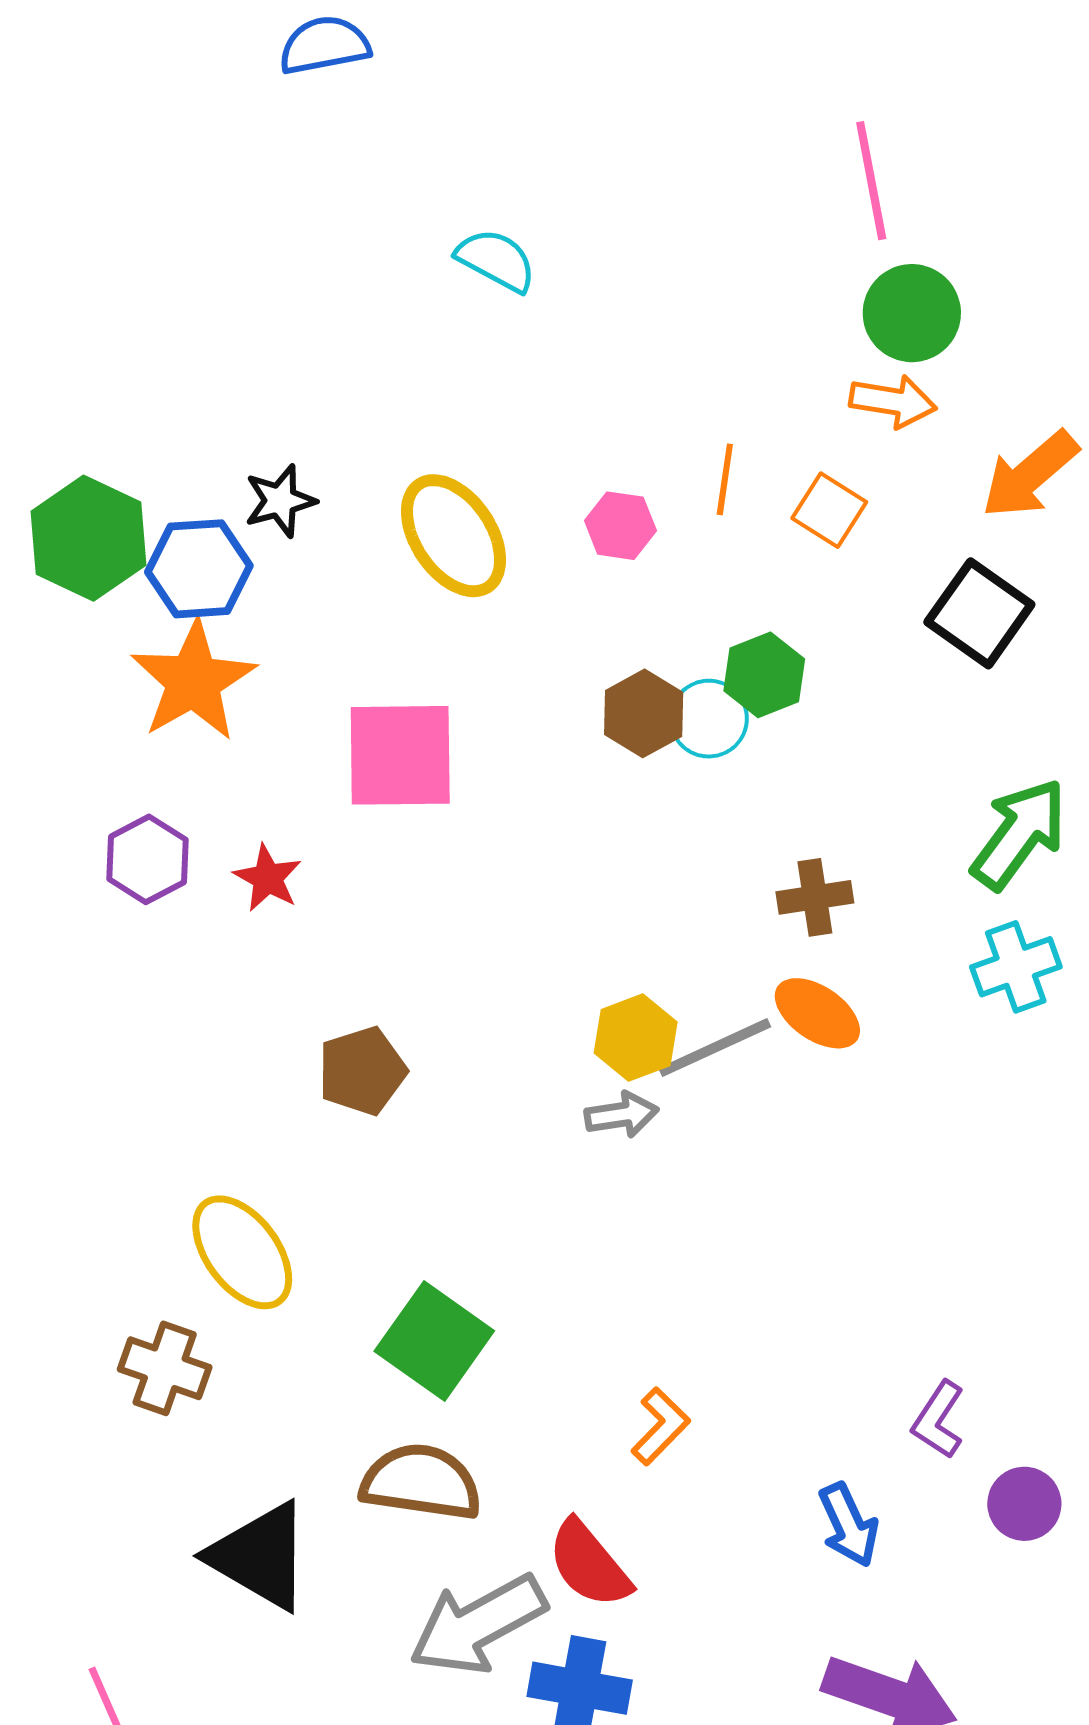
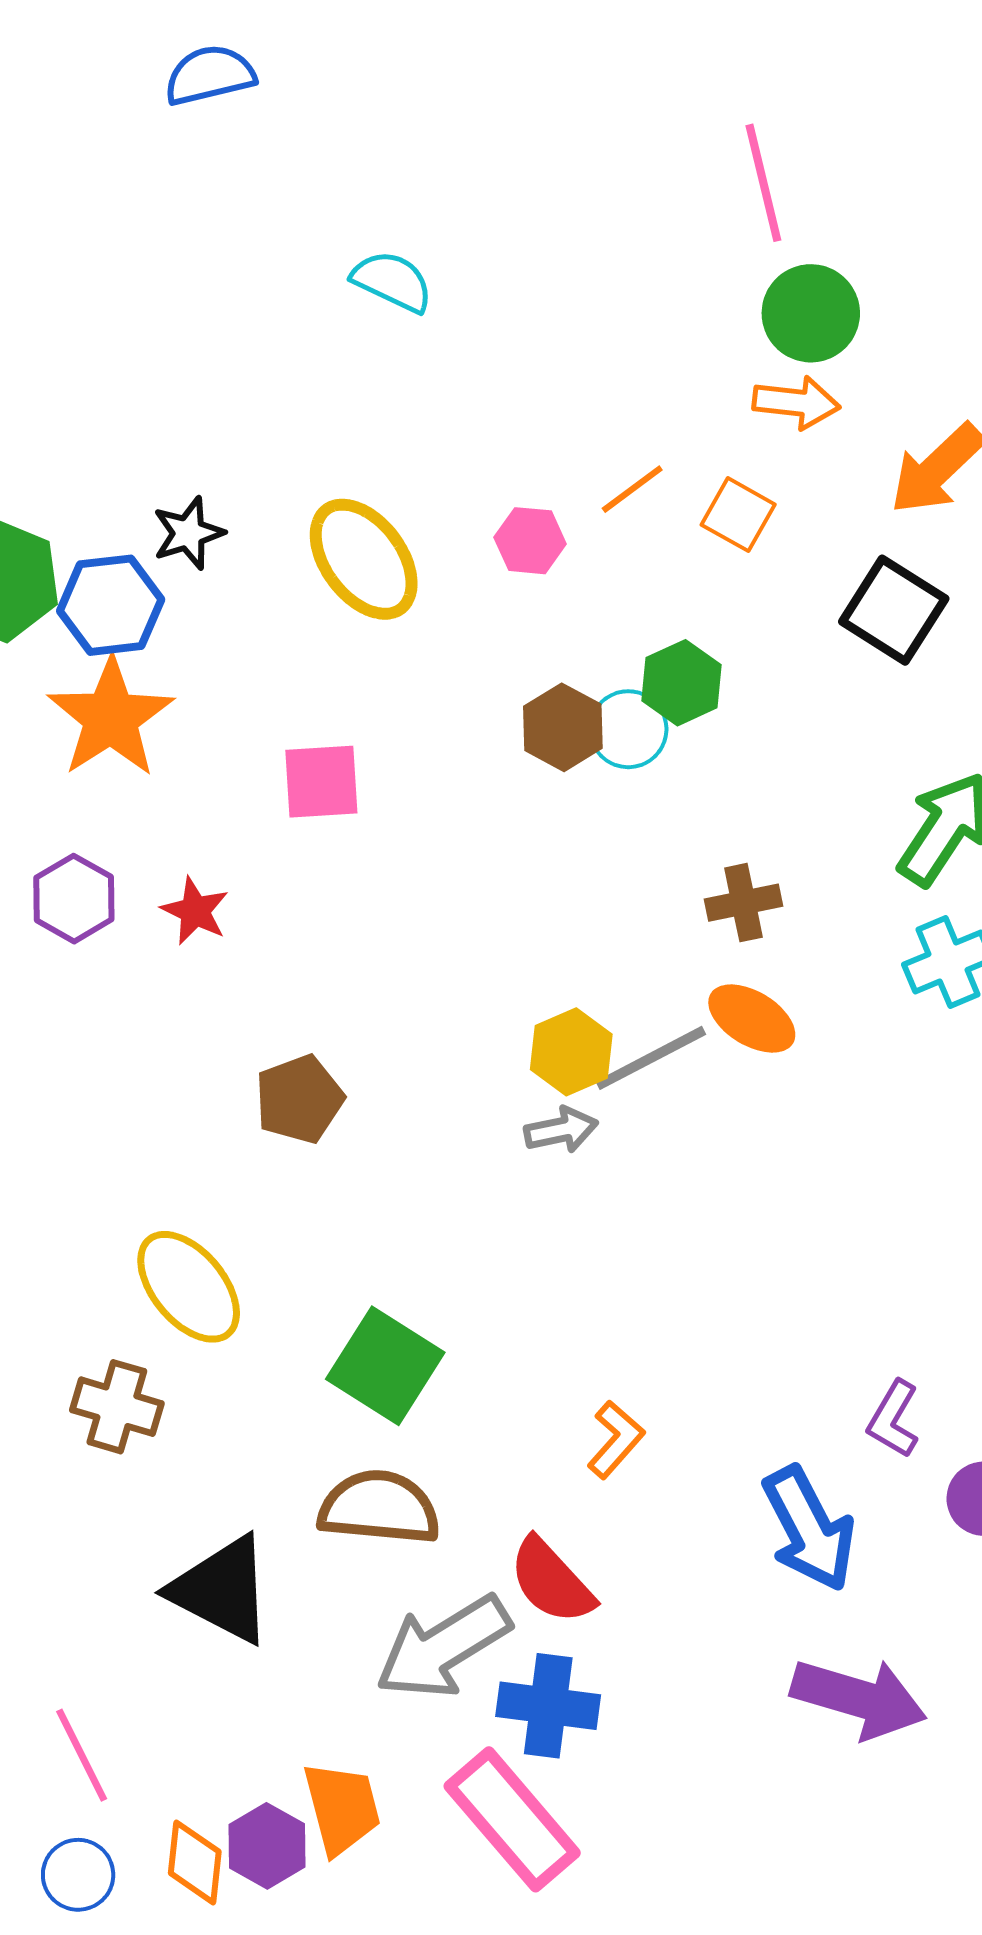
orange line: (725, 479) -> (632, 489), turned 48
pink square: (400, 755) -> (321, 782), size x0.7
blue arrow: (849, 1525) -> (809, 1529), size x1.5

